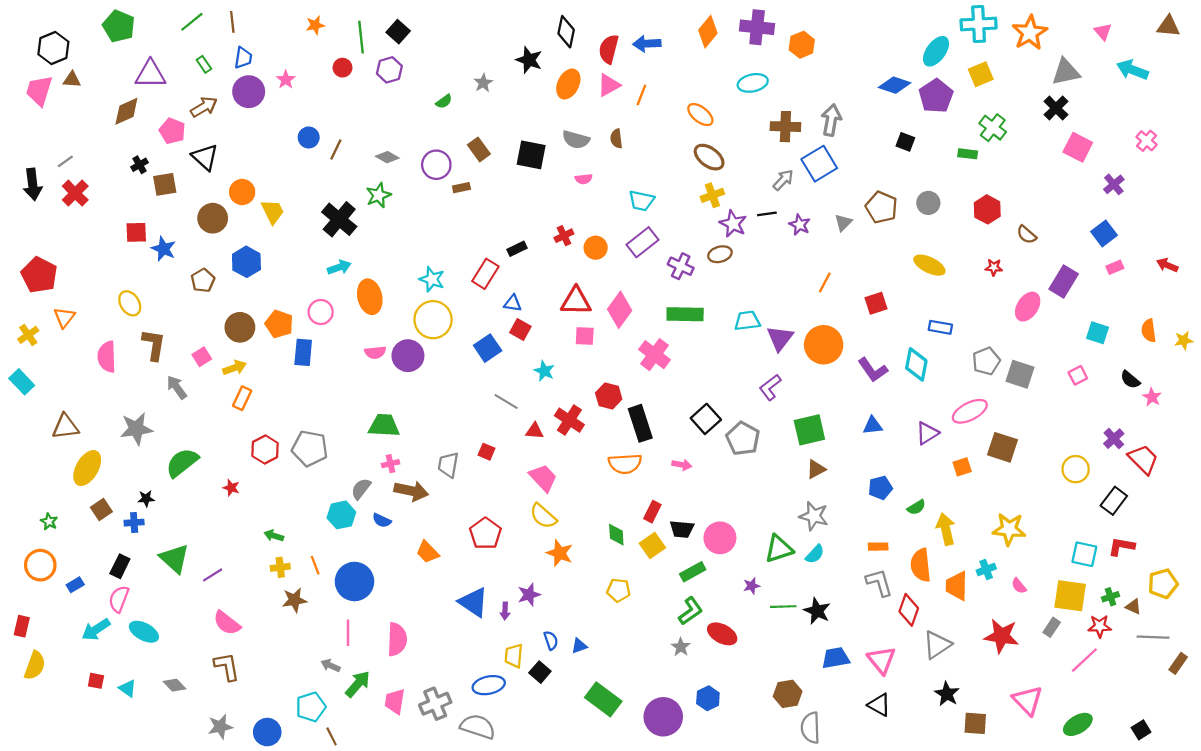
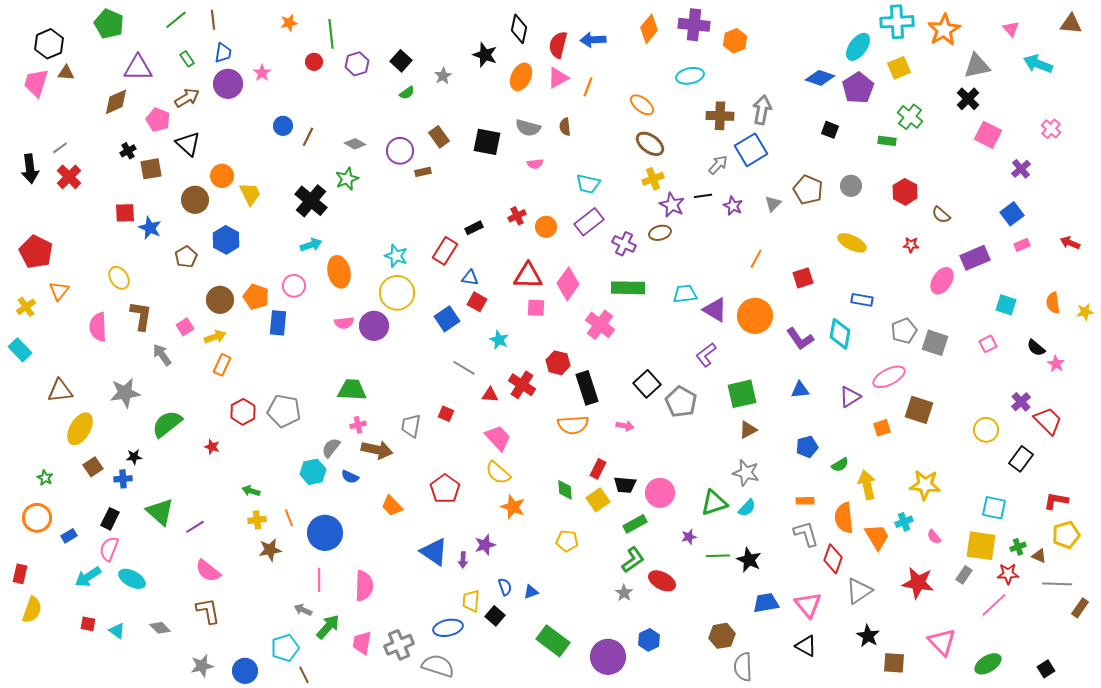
black square: (398, 32) -> (401, 61), moved
purple rectangle: (1064, 281) -> (975, 258), turned 36
purple triangle: (780, 338) -> (715, 310), turned -36
red L-shape: (1121, 547) -> (1056, 501), moved
orange trapezoid: (957, 586) -> (877, 537), turned 148

